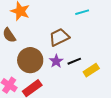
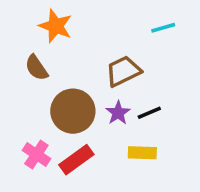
yellow rectangle: (91, 70) -> (142, 153), moved, turned 35

